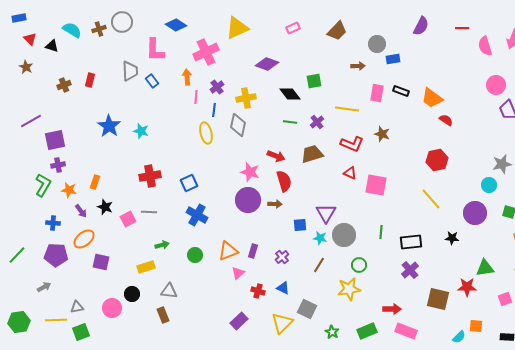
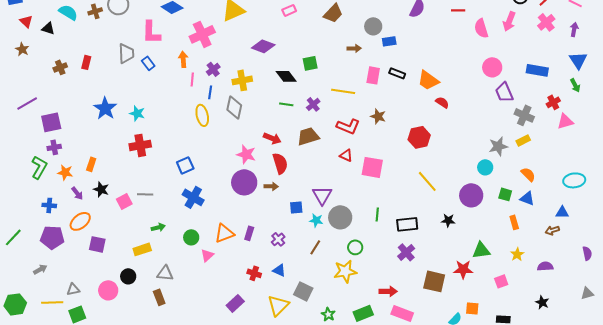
red hexagon: (437, 160) -> (419, 137), moved
red cross: (150, 176) -> (140, 145), moved
pink triangle: (238, 273) -> (207, 255), moved

